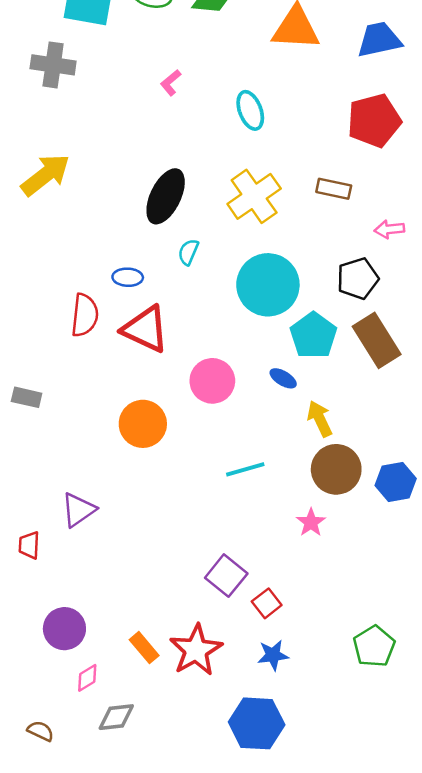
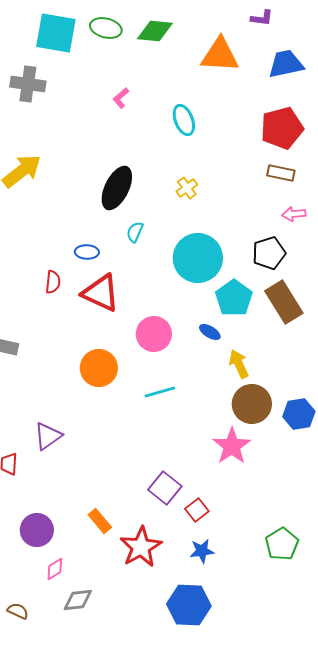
brown rectangle: (334, 189) -> (281, 173), moved
yellow cross: (254, 196) -> (187, 188), size x0.5
red semicircle: (85, 315) -> (53, 282), size x0.7
cyan line: (245, 469) -> (160, 392), moved
pink star: (311, 522) -> (232, 446), size x1.6
orange rectangle: (144, 648) -> (100, 521), moved

